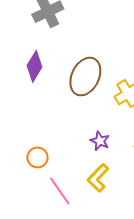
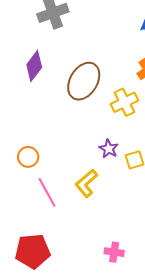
purple star: (100, 141) -> (109, 149), moved

